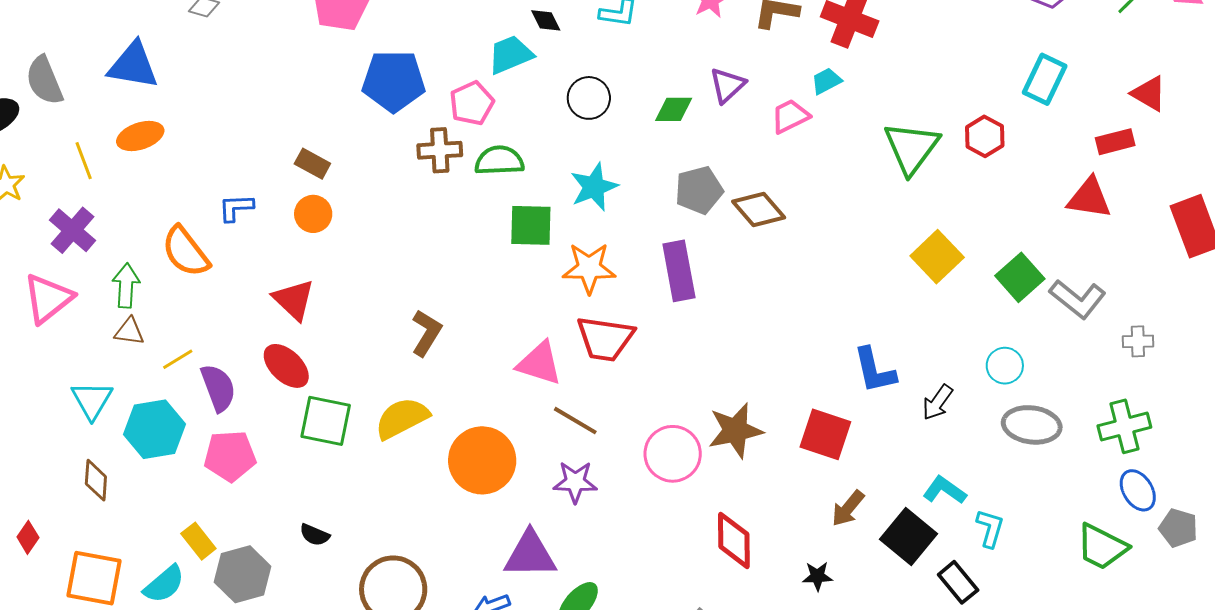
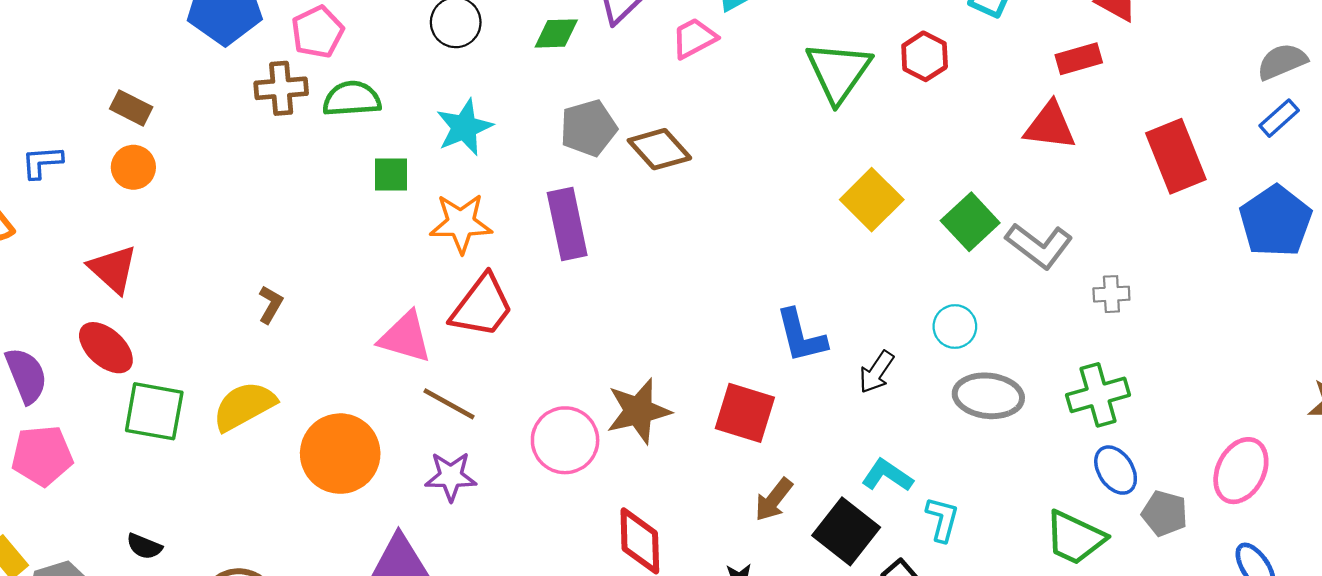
green square: (531, 225) -> (391, 174), size x0.7
brown L-shape: (426, 333) -> (271, 305), size x0.7
red trapezoid: (605, 339) -> (482, 306), turned -60

